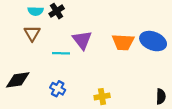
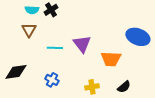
purple triangle: (82, 40) -> (82, 44), moved
orange trapezoid: (123, 42) -> (111, 59), moved
black semicircle: (161, 97) -> (124, 87), moved, turned 48

